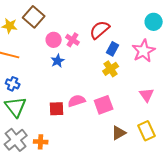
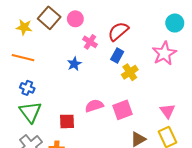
pink circle: (54, 40) -> (75, 19), moved
blue rectangle: (113, 49) -> (117, 55), moved
pink triangle: (147, 95) -> (167, 111), moved
red square: (57, 109) -> (67, 121), moved

